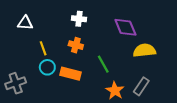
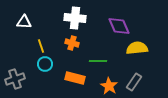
white cross: (79, 19) -> (75, 18), size x1.5
green line: (103, 64) -> (98, 61), turned -60
orange rectangle: (71, 74) -> (75, 78), moved

